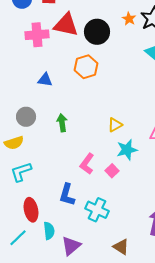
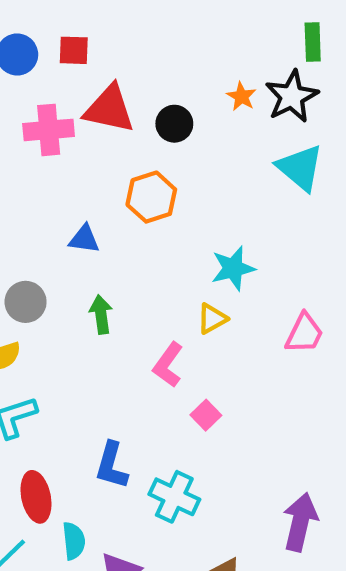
black circle: (97, 32) -> (174, 124), size x0.7
blue triangle: (45, 80) -> (84, 239), moved
cyan star: (127, 150) -> (233, 268), moved
pink L-shape: (87, 164) -> (168, 365), moved

